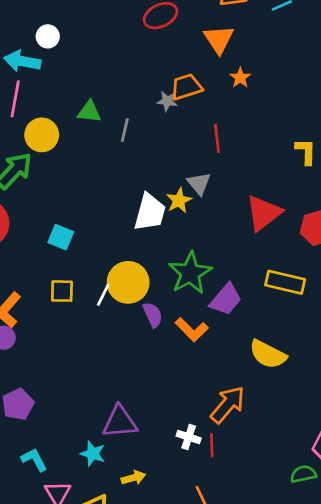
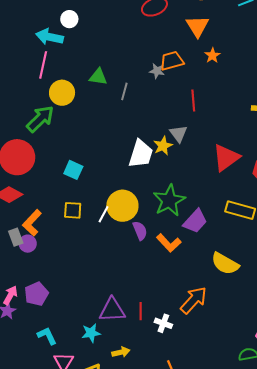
red line: (212, 445) -> (141, 311), moved
cyan star: (93, 454) -> (91, 333), turned -30

